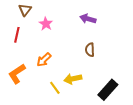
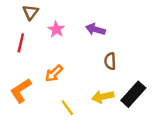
purple arrow: (88, 19) -> (95, 29), moved
yellow arrow: (73, 79) -> (103, 97), moved
black rectangle: (108, 90) -> (133, 94), moved

